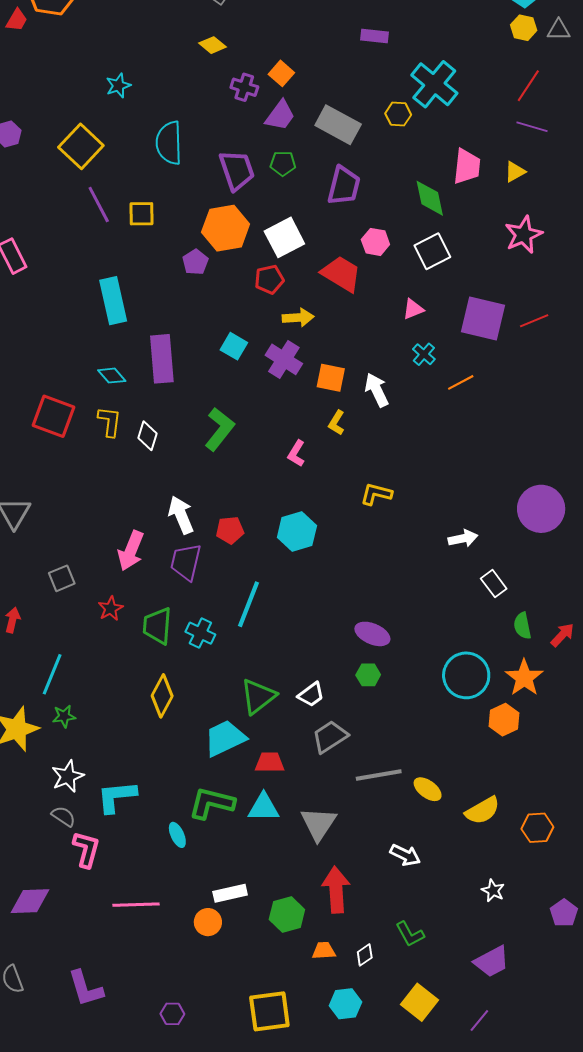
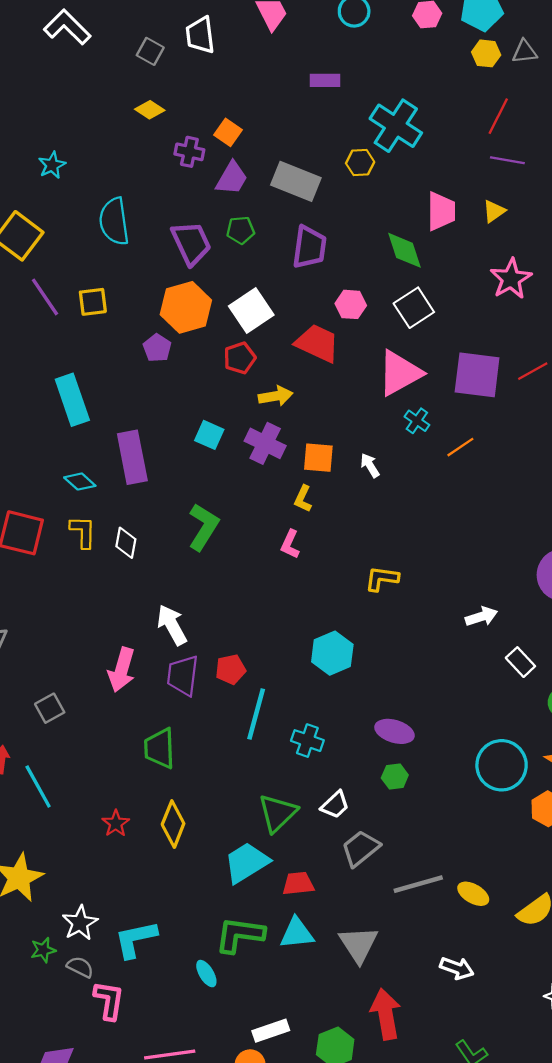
pink triangle: (413, 309) -> (400, 373), size x2.0
white arrow: (377, 390) -> (370, 465), size x0.7
yellow L-shape: (337, 423) -> (303, 499), moved
red pentagon: (230, 530) -> (231, 669), moved
cyan hexagon: (297, 532) -> (332, 653), moved
red star: (111, 609) -> (116, 823), moved
cyan cross: (200, 633) -> (307, 741), moved
cyan line: (52, 674) -> (38, 786), moved, turned -45
green star: (64, 716) -> (43, 950), moved

